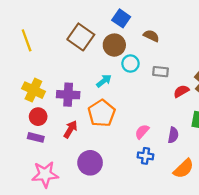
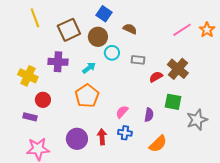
brown square: (81, 37) -> (69, 30), turned 30
yellow line: (27, 40) -> (35, 18), moved
purple cross: (68, 95) -> (58, 62), moved
red circle: (38, 117) -> (43, 100), moved
red arrow: (70, 129) -> (102, 137), moved, turned -35

